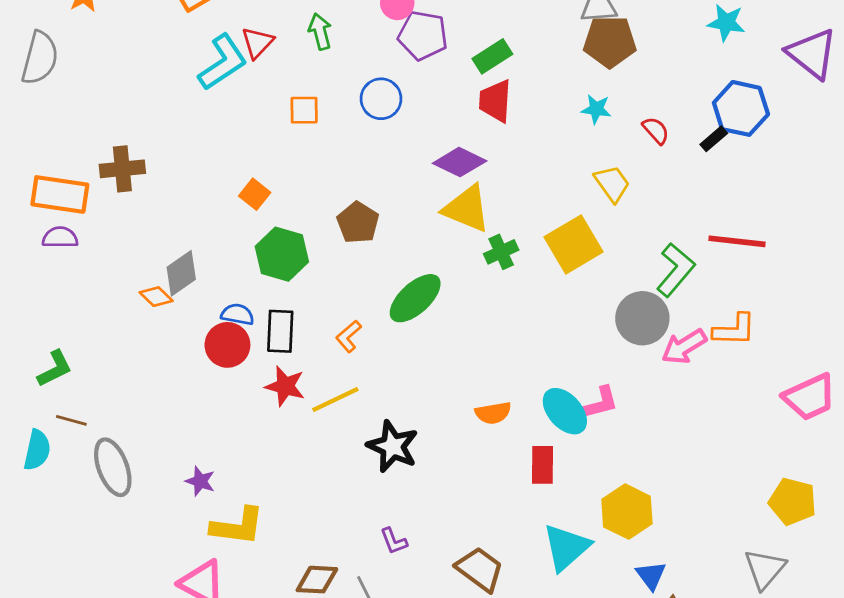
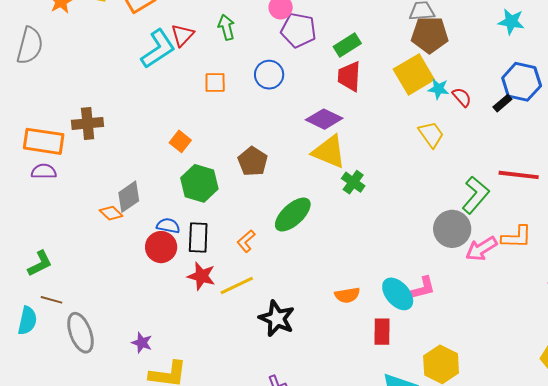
cyan star: (596, 109) -> (438, 89), moved
yellow square: (573, 244) -> (414, 74), moved
green cross: (501, 252) -> (353, 182), turned -30

